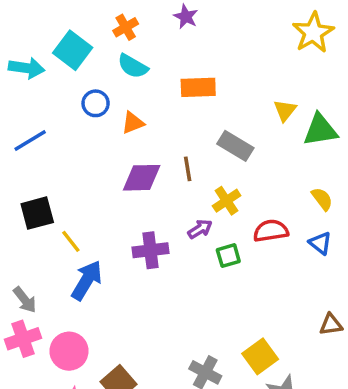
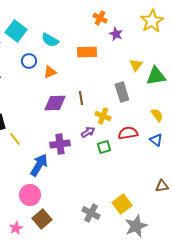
purple star: (186, 17) -> (116, 34), moved
orange cross: (126, 27) -> (100, 18), moved, turned -32
gray rectangle: (235, 146) -> (122, 92), moved, turned 42
yellow cross: (227, 201) -> (103, 116), turned -35
blue arrow: (87, 280) -> (39, 165), moved
pink circle: (69, 351) -> (30, 195), moved

